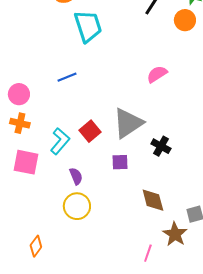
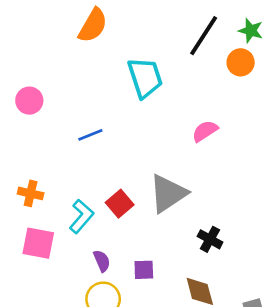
cyan trapezoid: (88, 26) -> (145, 78), moved
pink circle: (19, 94) -> (29, 101), moved
black cross: (161, 146) -> (210, 239), moved
purple square: (120, 162) -> (144, 270), moved

